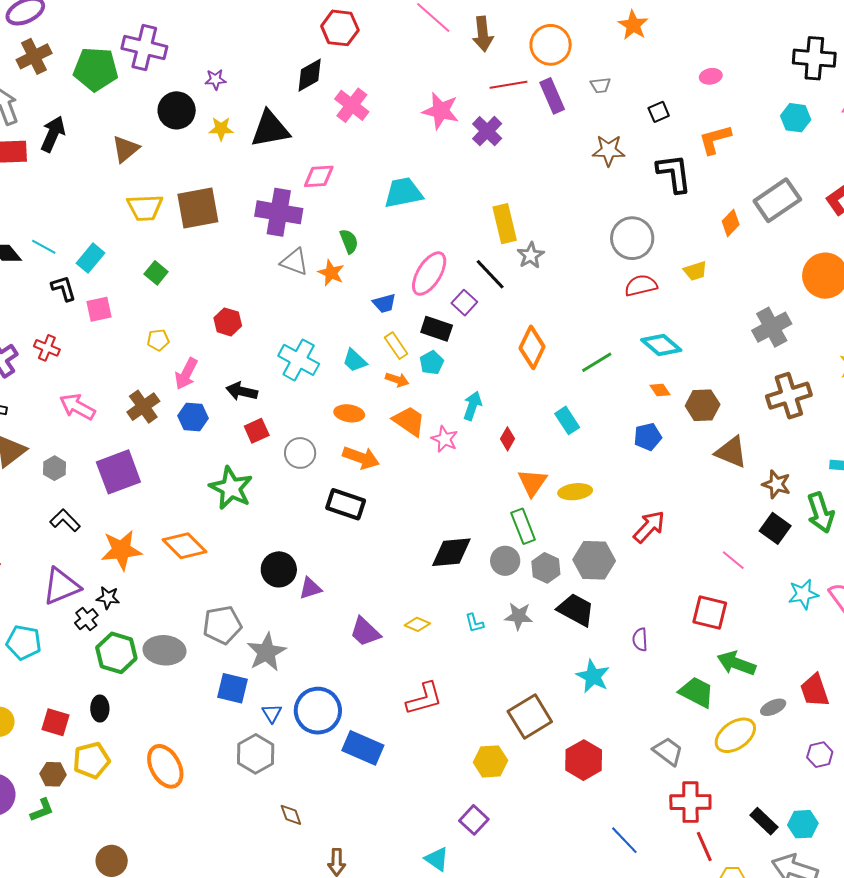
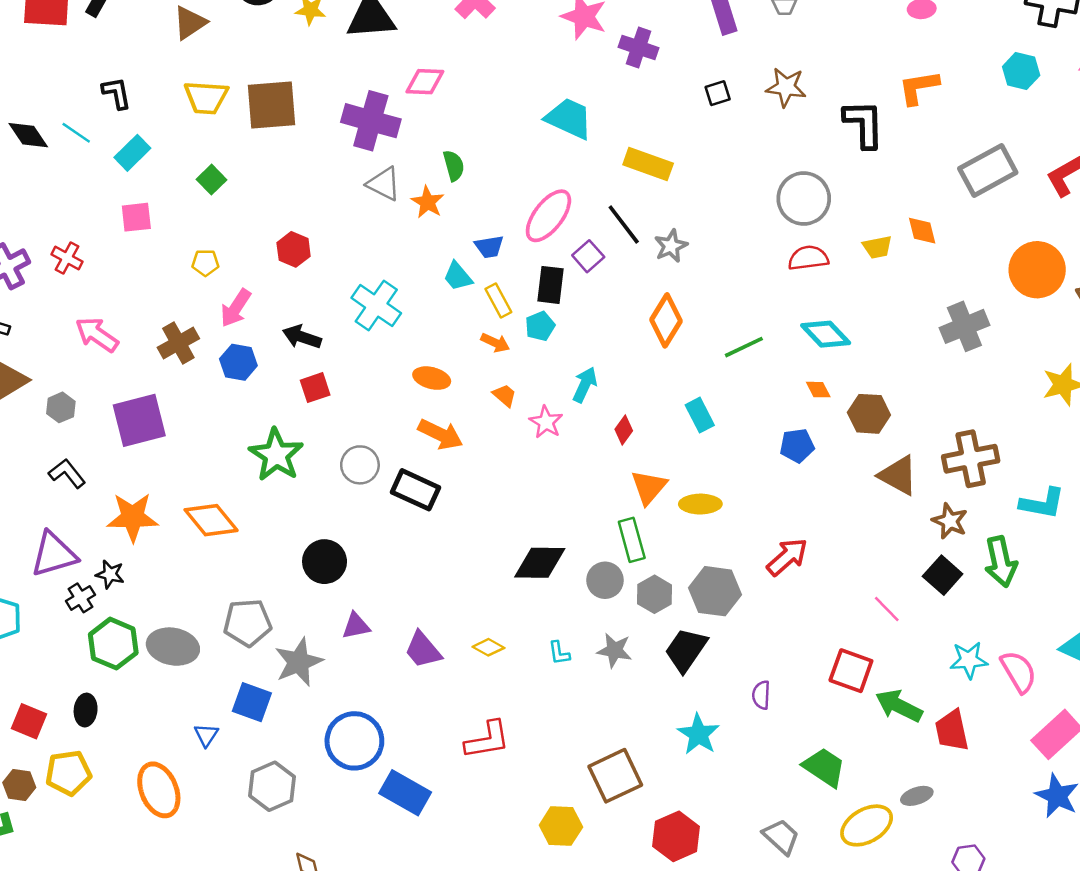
black square: (659, 112) -> (718, 93), moved
purple cross: (487, 131) -> (639, 48), turned -32
cyan trapezoid: (403, 193) -> (569, 118), moved, turned 30
orange diamond: (731, 223) -> (922, 231), moved, turned -64
yellow rectangle: (505, 224) -> (648, 164), turned -63
gray star: (531, 255) -> (671, 246), moved
black L-shape: (64, 288) -> (117, 93), moved
black rectangle: (437, 329) -> (551, 285), turned 72
cyan trapezoid: (355, 360) -> (458, 276), moved
brown cross: (789, 396) -> (971, 459), moved
orange trapezoid: (409, 421) -> (504, 395), size x0.6
gray circle: (300, 453) -> (360, 465), moved
purple triangle: (310, 588) -> (356, 626), moved
black trapezoid: (576, 610) -> (686, 650), turned -90
green arrow: (736, 663) -> (899, 706), moved
red trapezoid: (815, 690) -> (952, 730), moved
blue triangle: (272, 713) -> (206, 735), moved

